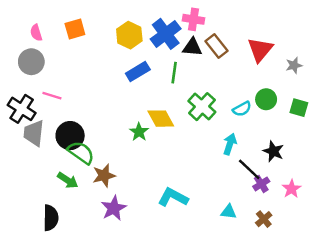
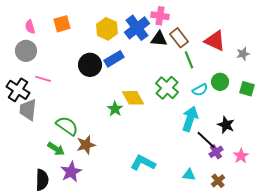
red triangle: (260, 50) -> (215, 41), turned -45
green line: (174, 73) -> (189, 60), moved, turned -30
black circle: (70, 136) -> (90, 65), moved
cyan arrow: (230, 144) -> (190, 119), size x1.4
purple star: (114, 208) -> (71, 172), moved

